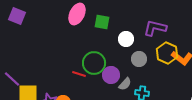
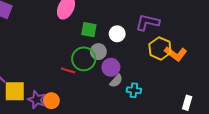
green square: (102, 22) -> (89, 30), moved
gray circle: (139, 59) -> (98, 52), moved
purple circle: (111, 75) -> (111, 67), moved

